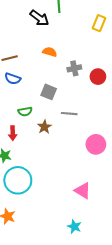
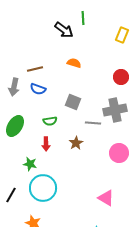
gray cross: (74, 68) -> (115, 110), moved, size x1.6
red circle: (98, 77) -> (121, 77), moved
brown star: (45, 127) -> (76, 143), moved
red arrow: (13, 133) -> (46, 144), moved

